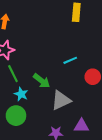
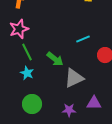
cyan star: (21, 94) -> (27, 73), moved
green circle: (16, 116) -> (32, 104), moved

